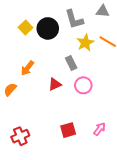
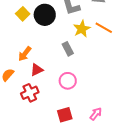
red triangle: (55, 84) -> (37, 70), moved
pink circle: (83, 85) -> (68, 81), moved
red cross: (20, 136) -> (30, 93), moved

